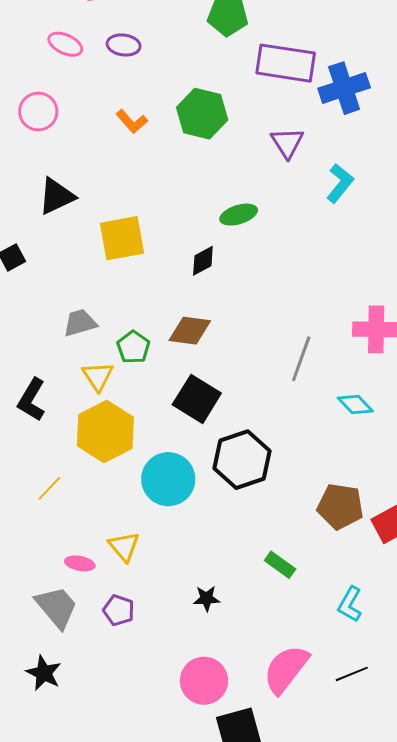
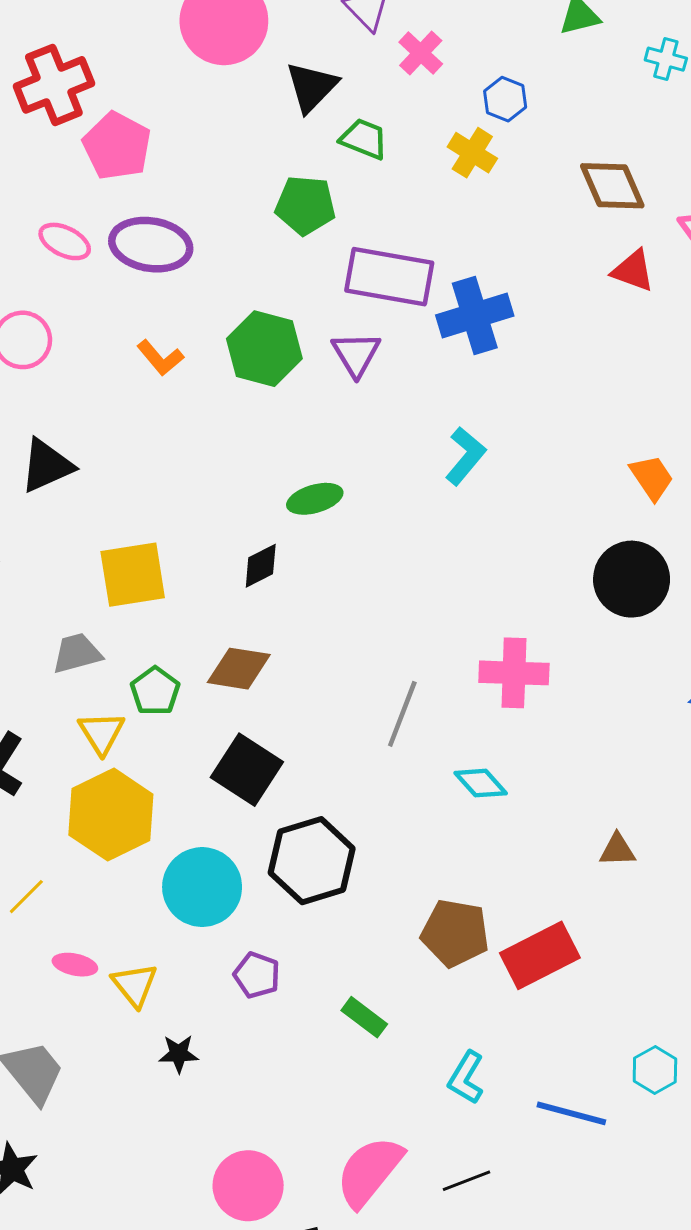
purple ellipse: (124, 45) -> (151, 245), size x1.6
purple triangle: (287, 143) -> (356, 354), moved
yellow square: (122, 238) -> (133, 575), moved
pink ellipse: (80, 563) -> (75, 965), moved
black star: (207, 598) -> (179, 1054), moved
purple pentagon: (119, 610) -> (257, 975), moved

